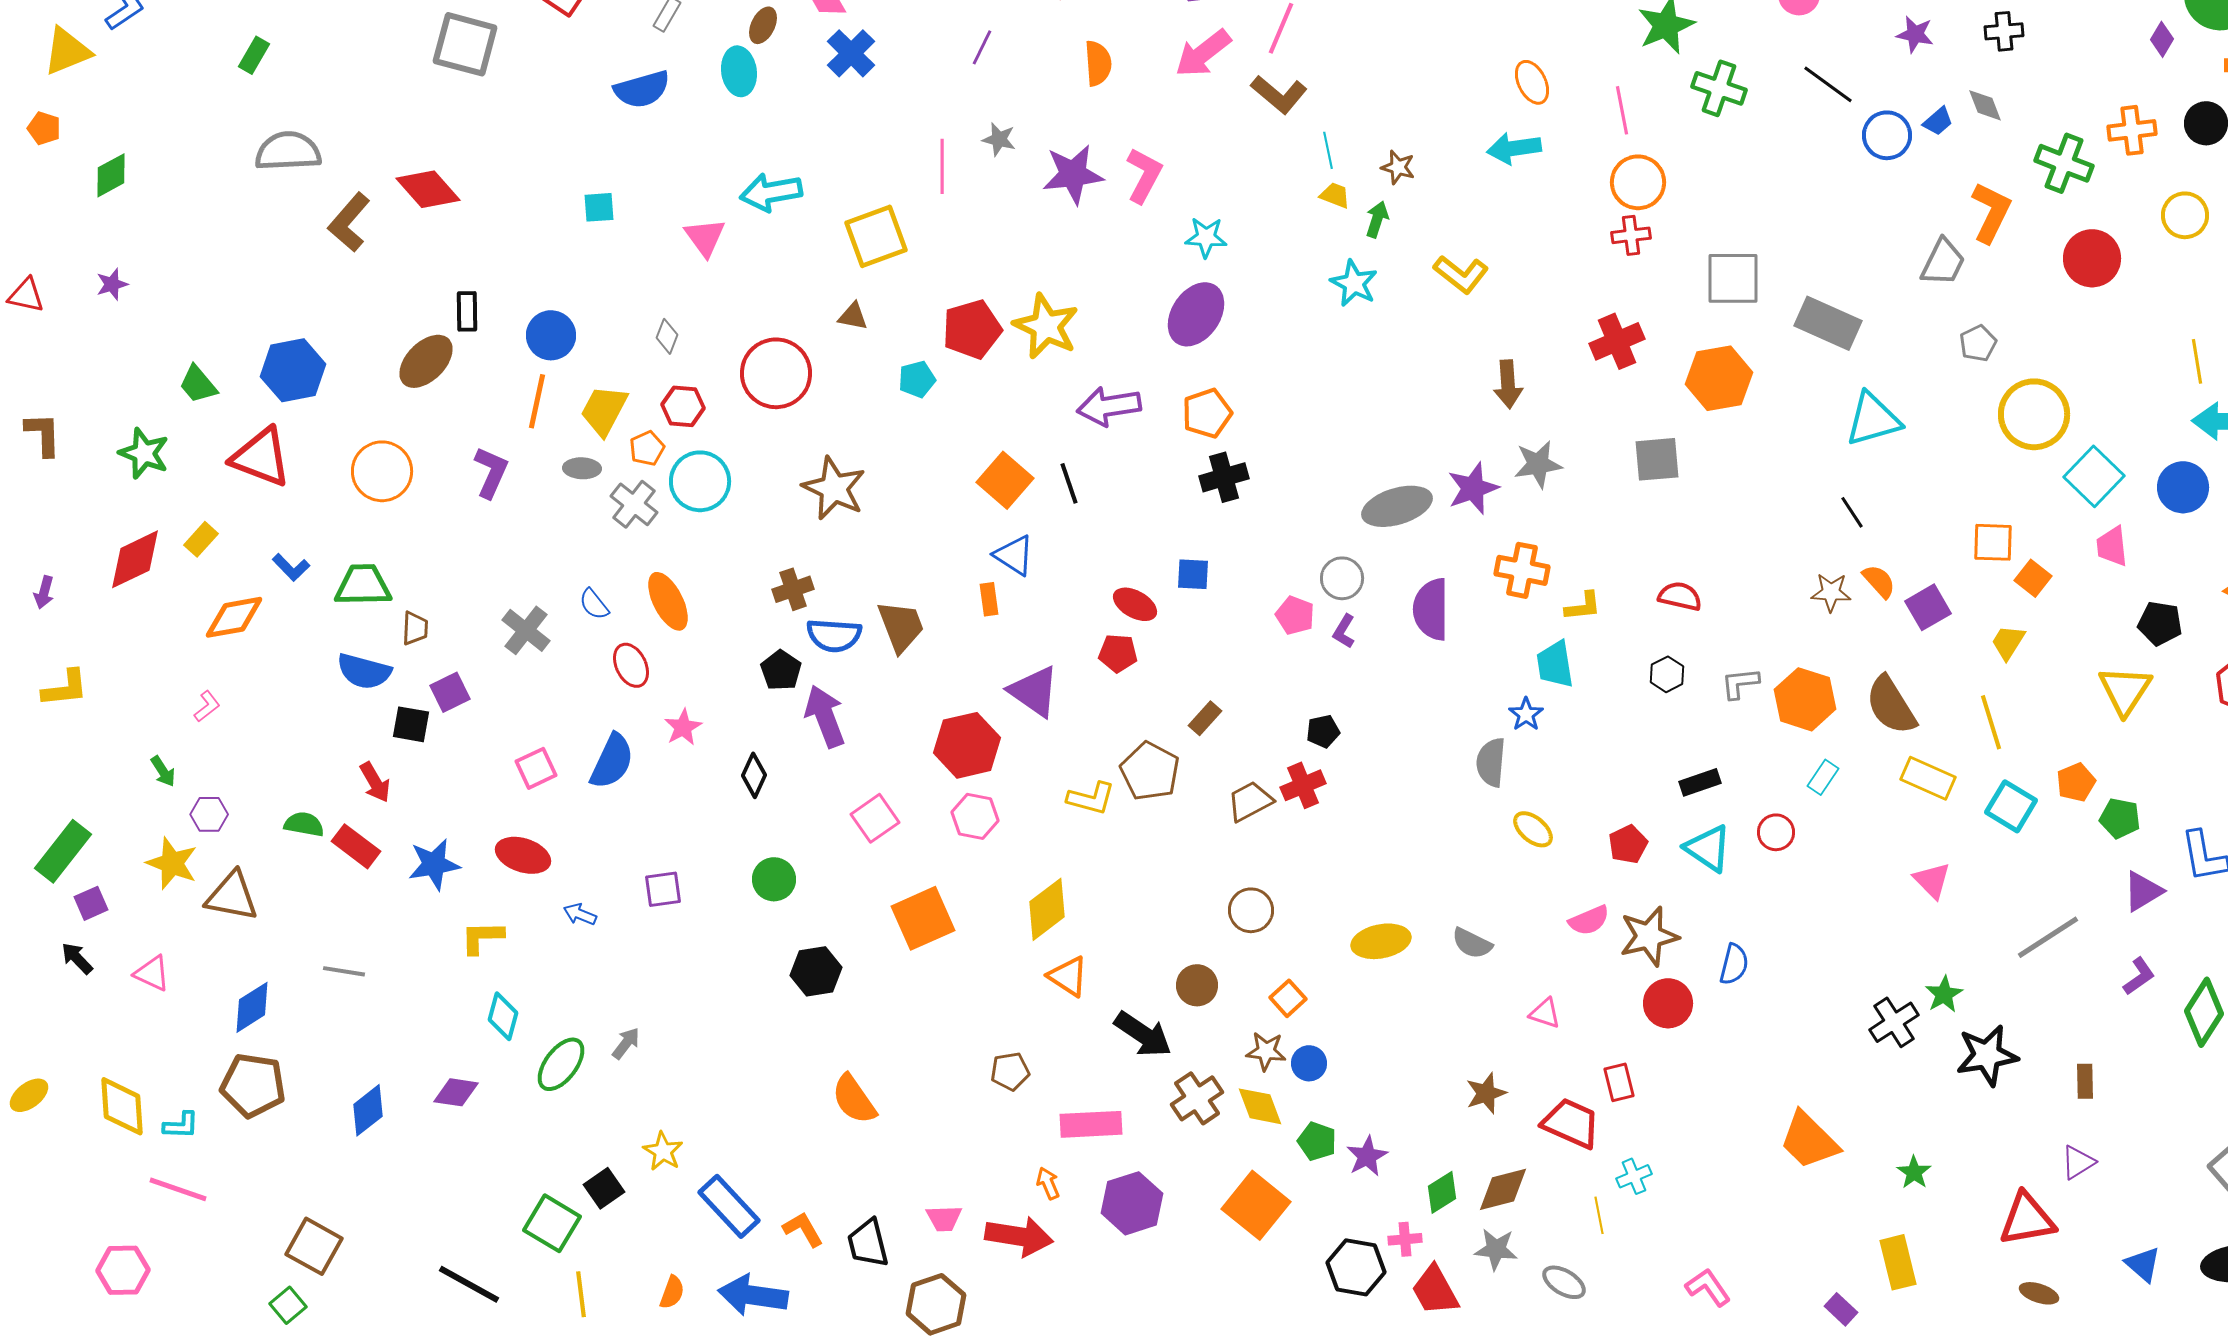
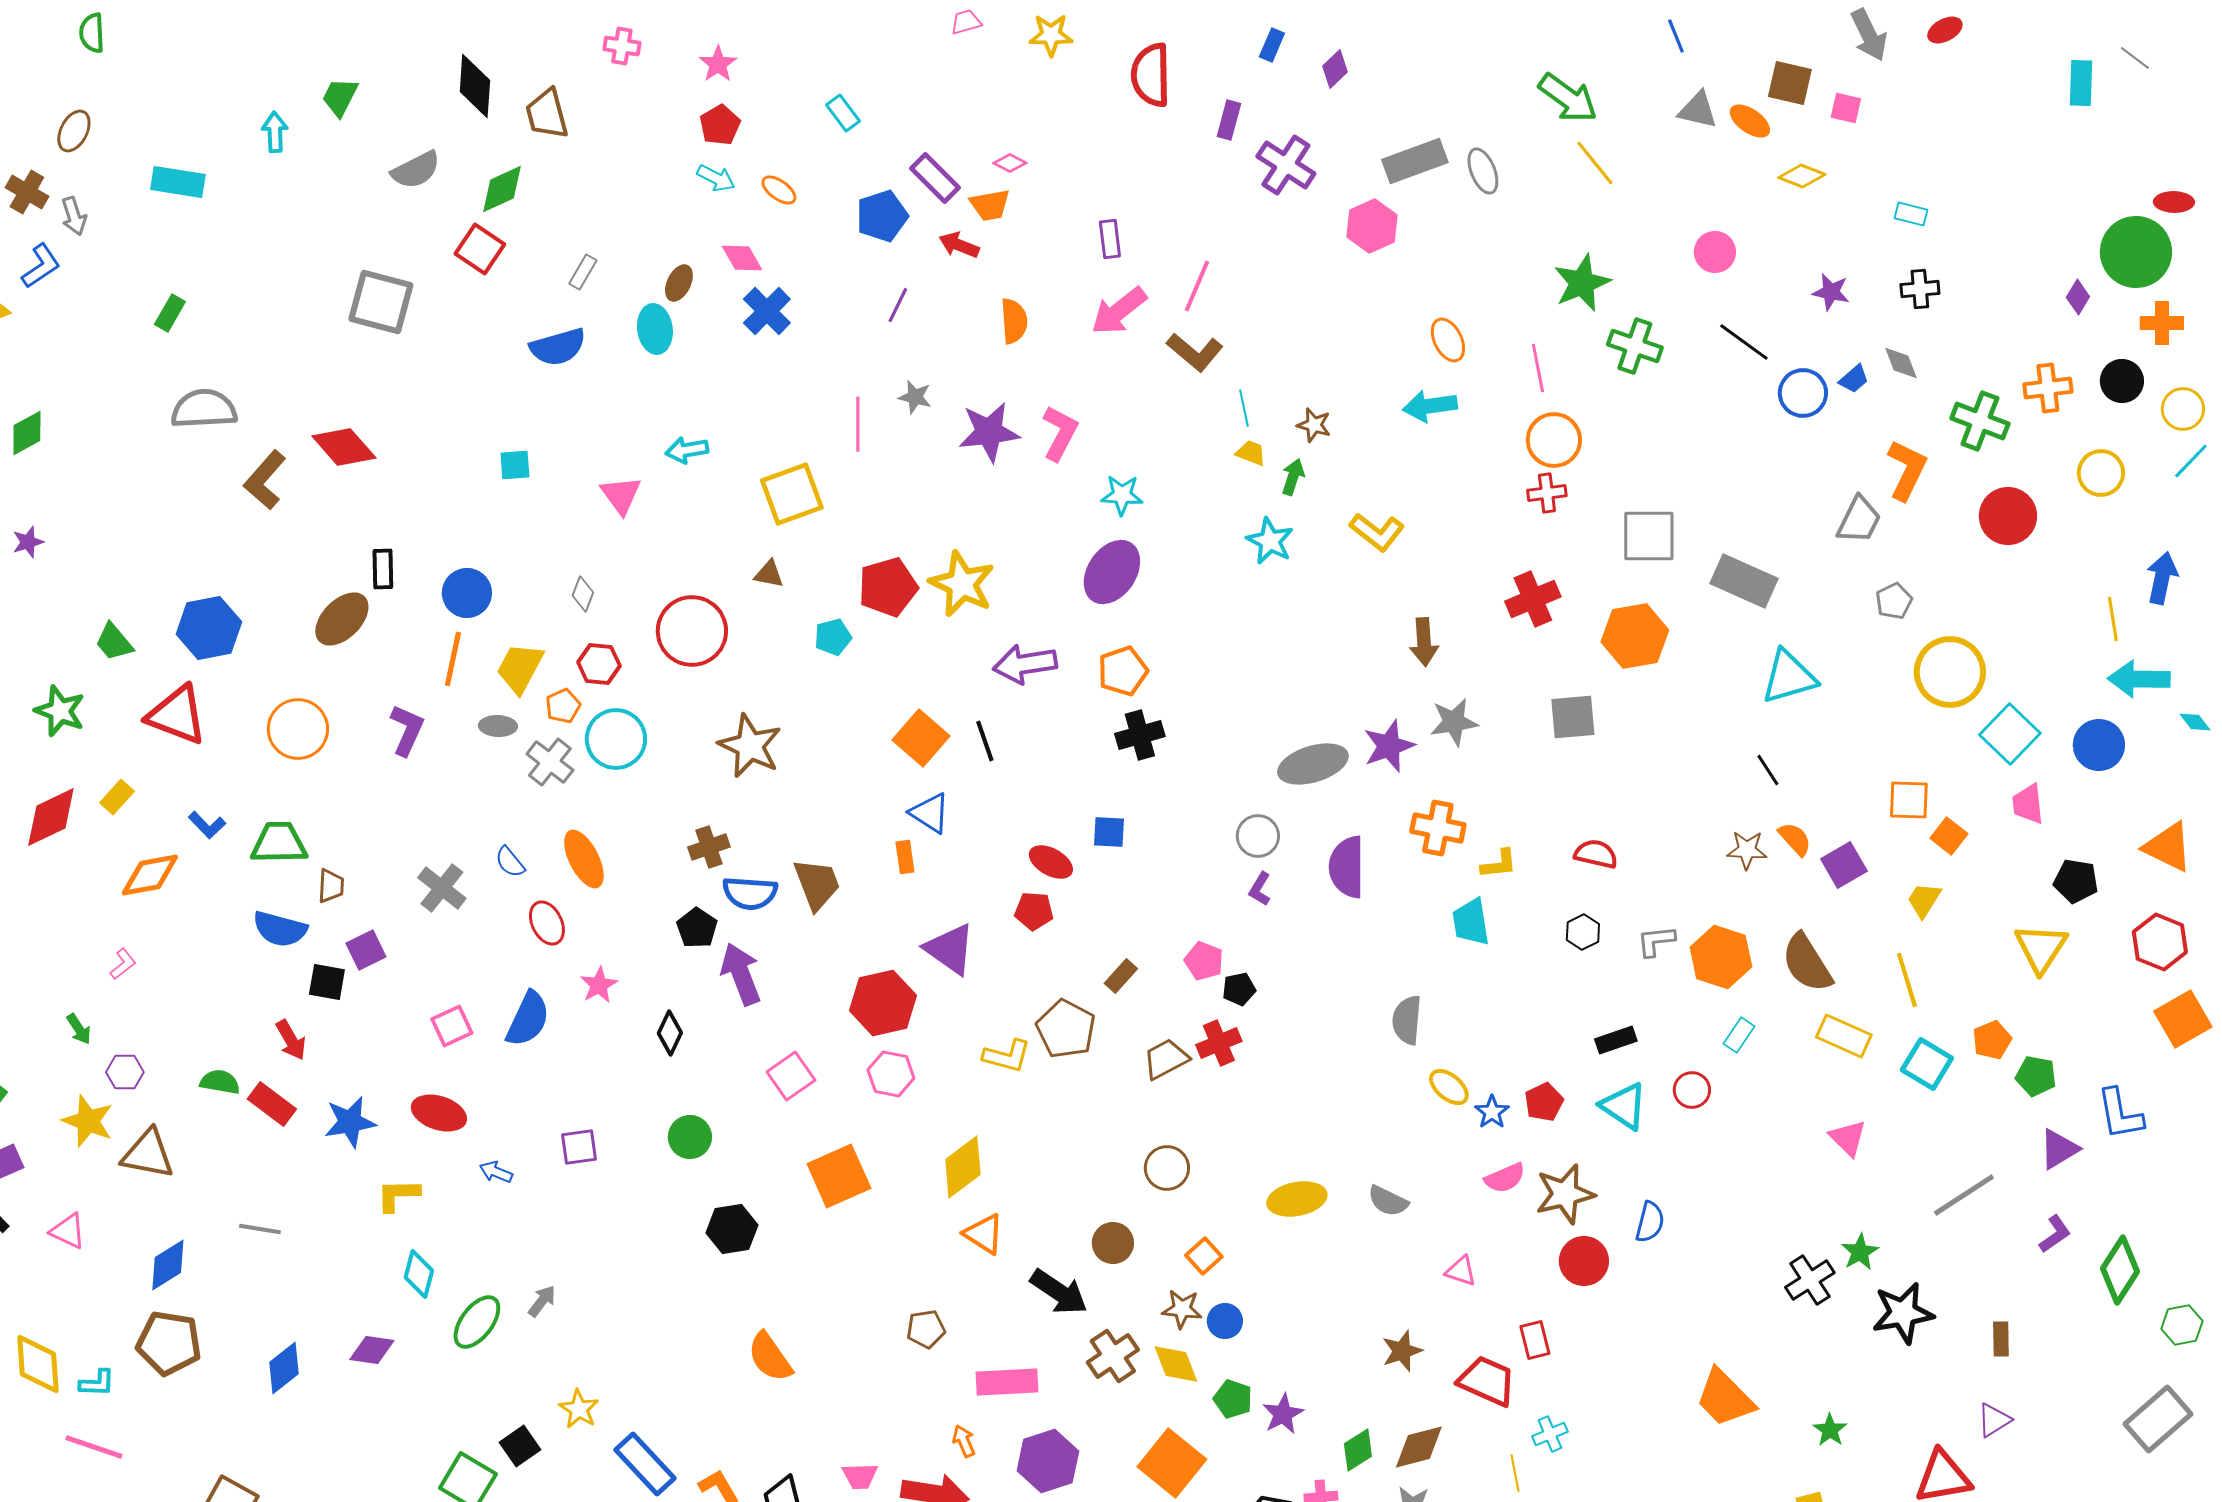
cyan arrow: (771, 192) -> (687, 450), size x0.7
pink pentagon: (1295, 615) -> (1204, 961), moved
blue star: (1526, 714) -> (1492, 1112), moved

